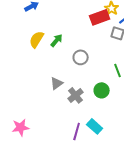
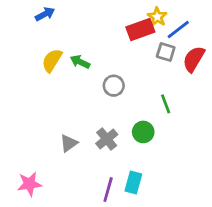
green arrow: (57, 40) -> (80, 62), turned -104
gray triangle: (57, 83) -> (69, 143), moved
cyan rectangle: (95, 126) -> (133, 183), turned 63

